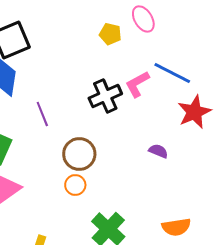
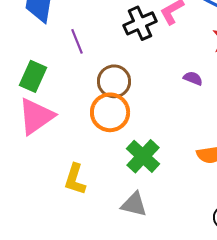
orange circle: (75, 185) -> (110, 112), size x1.8

